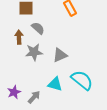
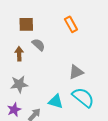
gray star: (34, 52) -> (19, 84), moved
gray triangle: (60, 55) -> (76, 72), moved

